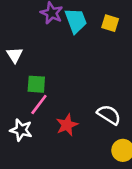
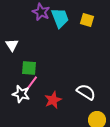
white star: (21, 130) -> (21, 94), moved

